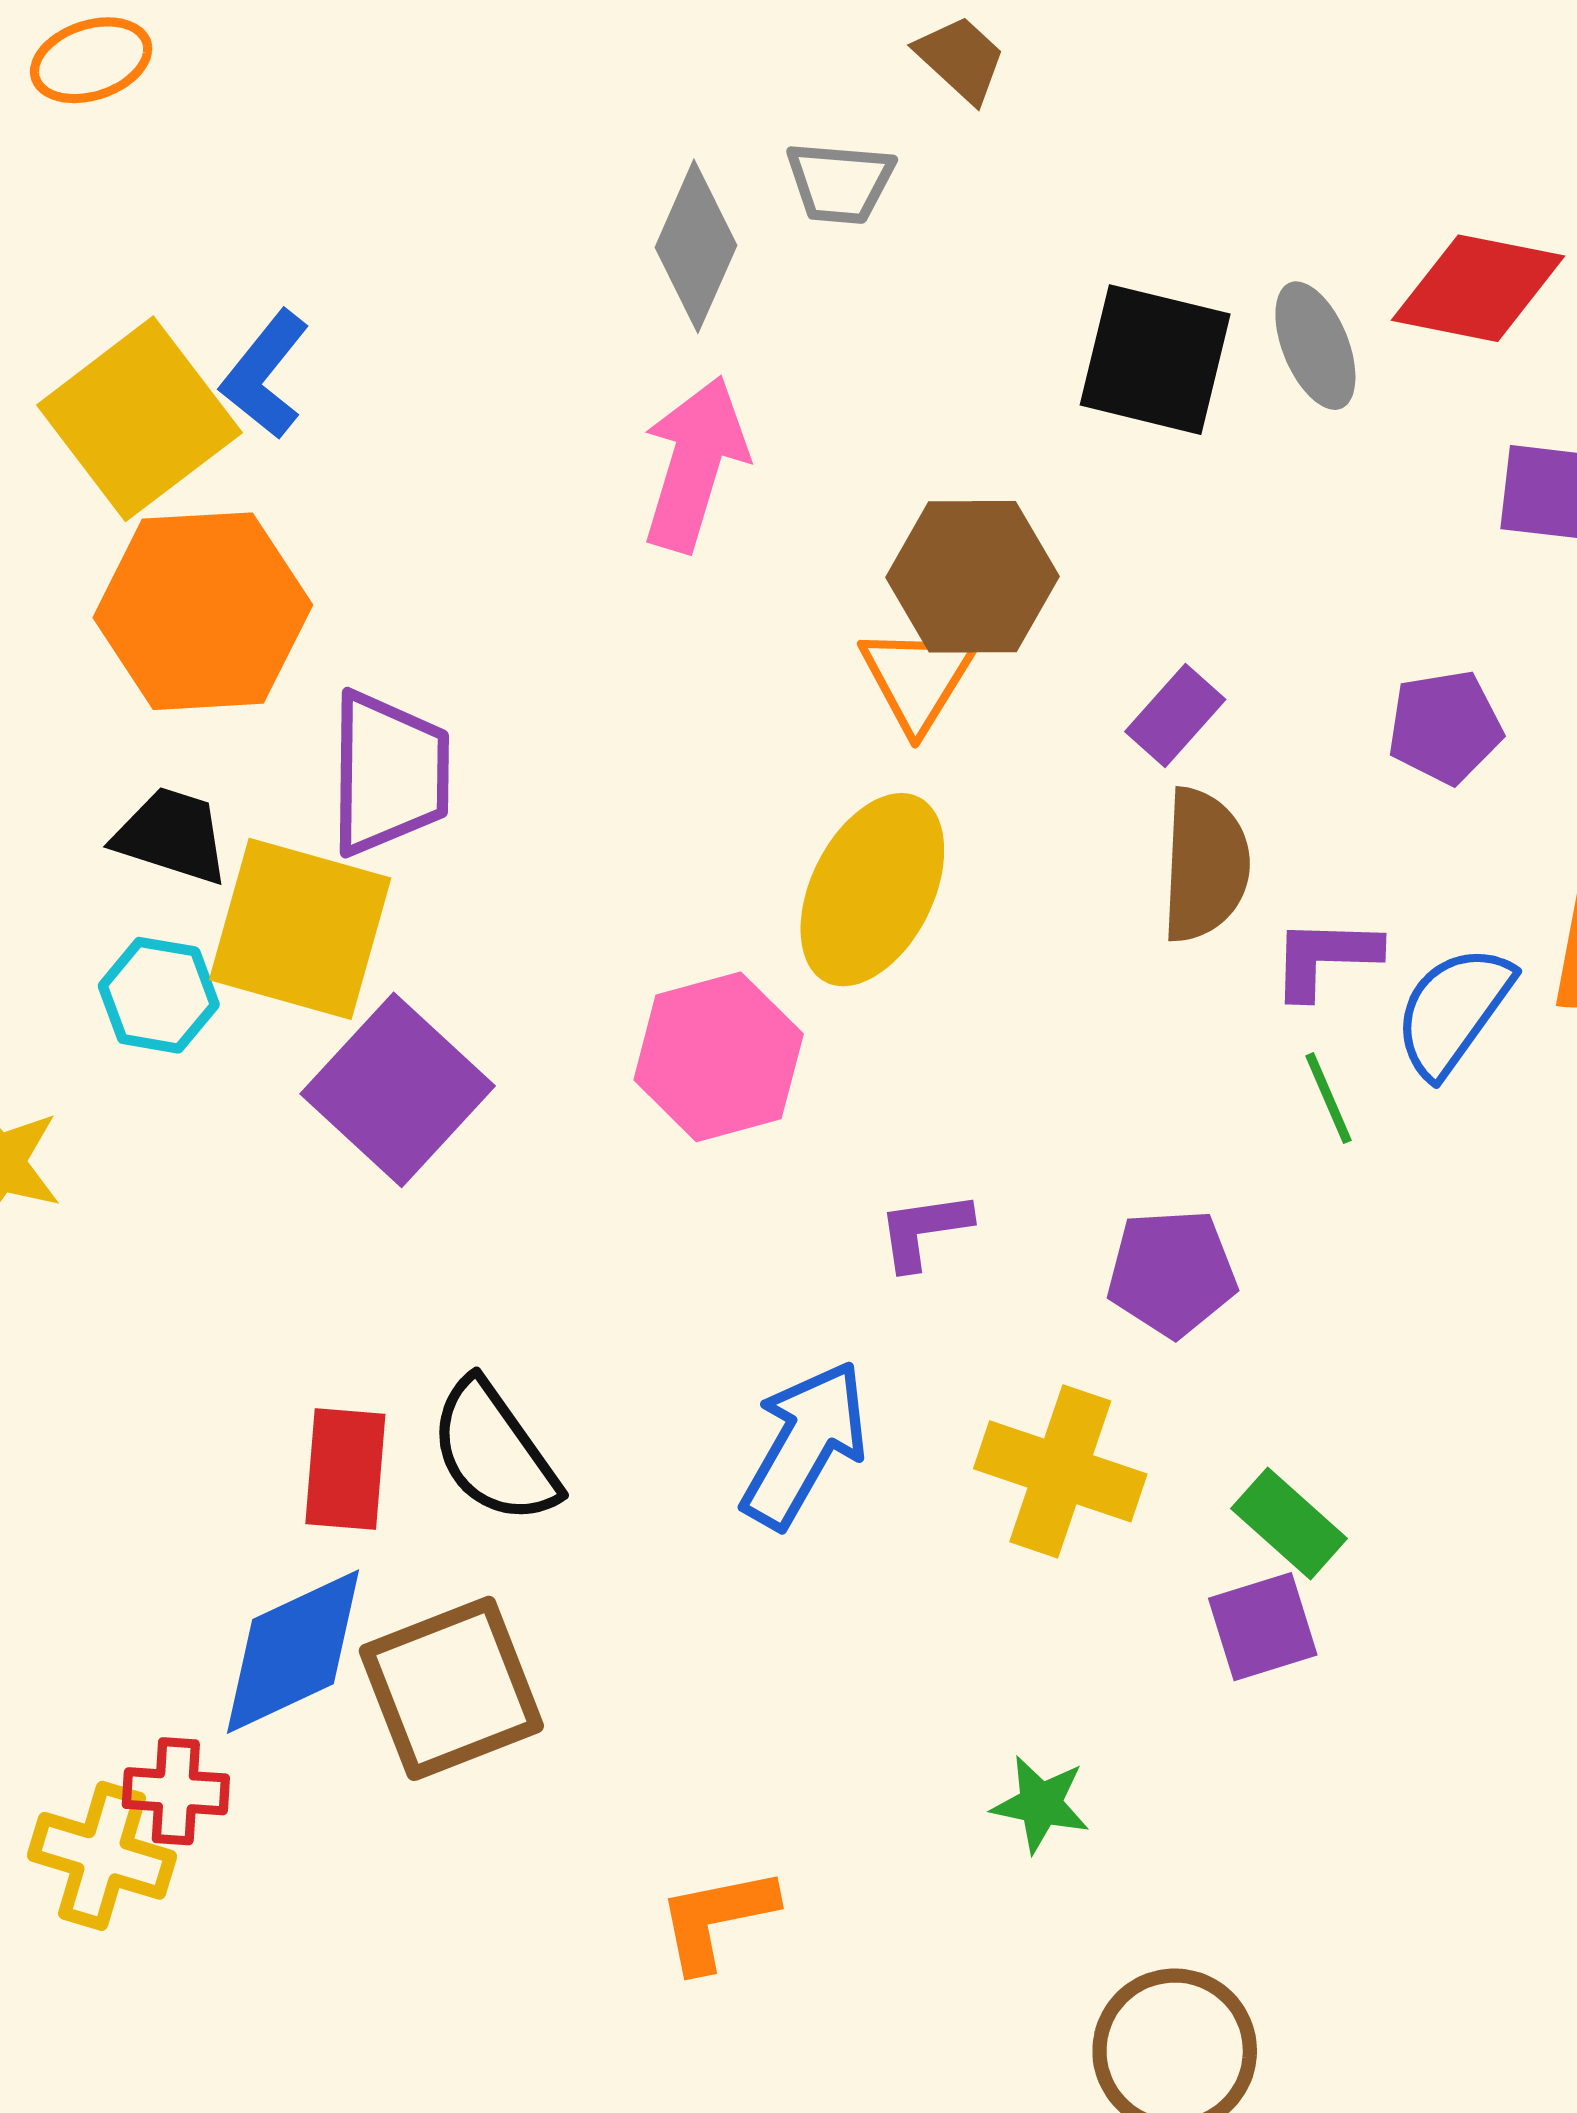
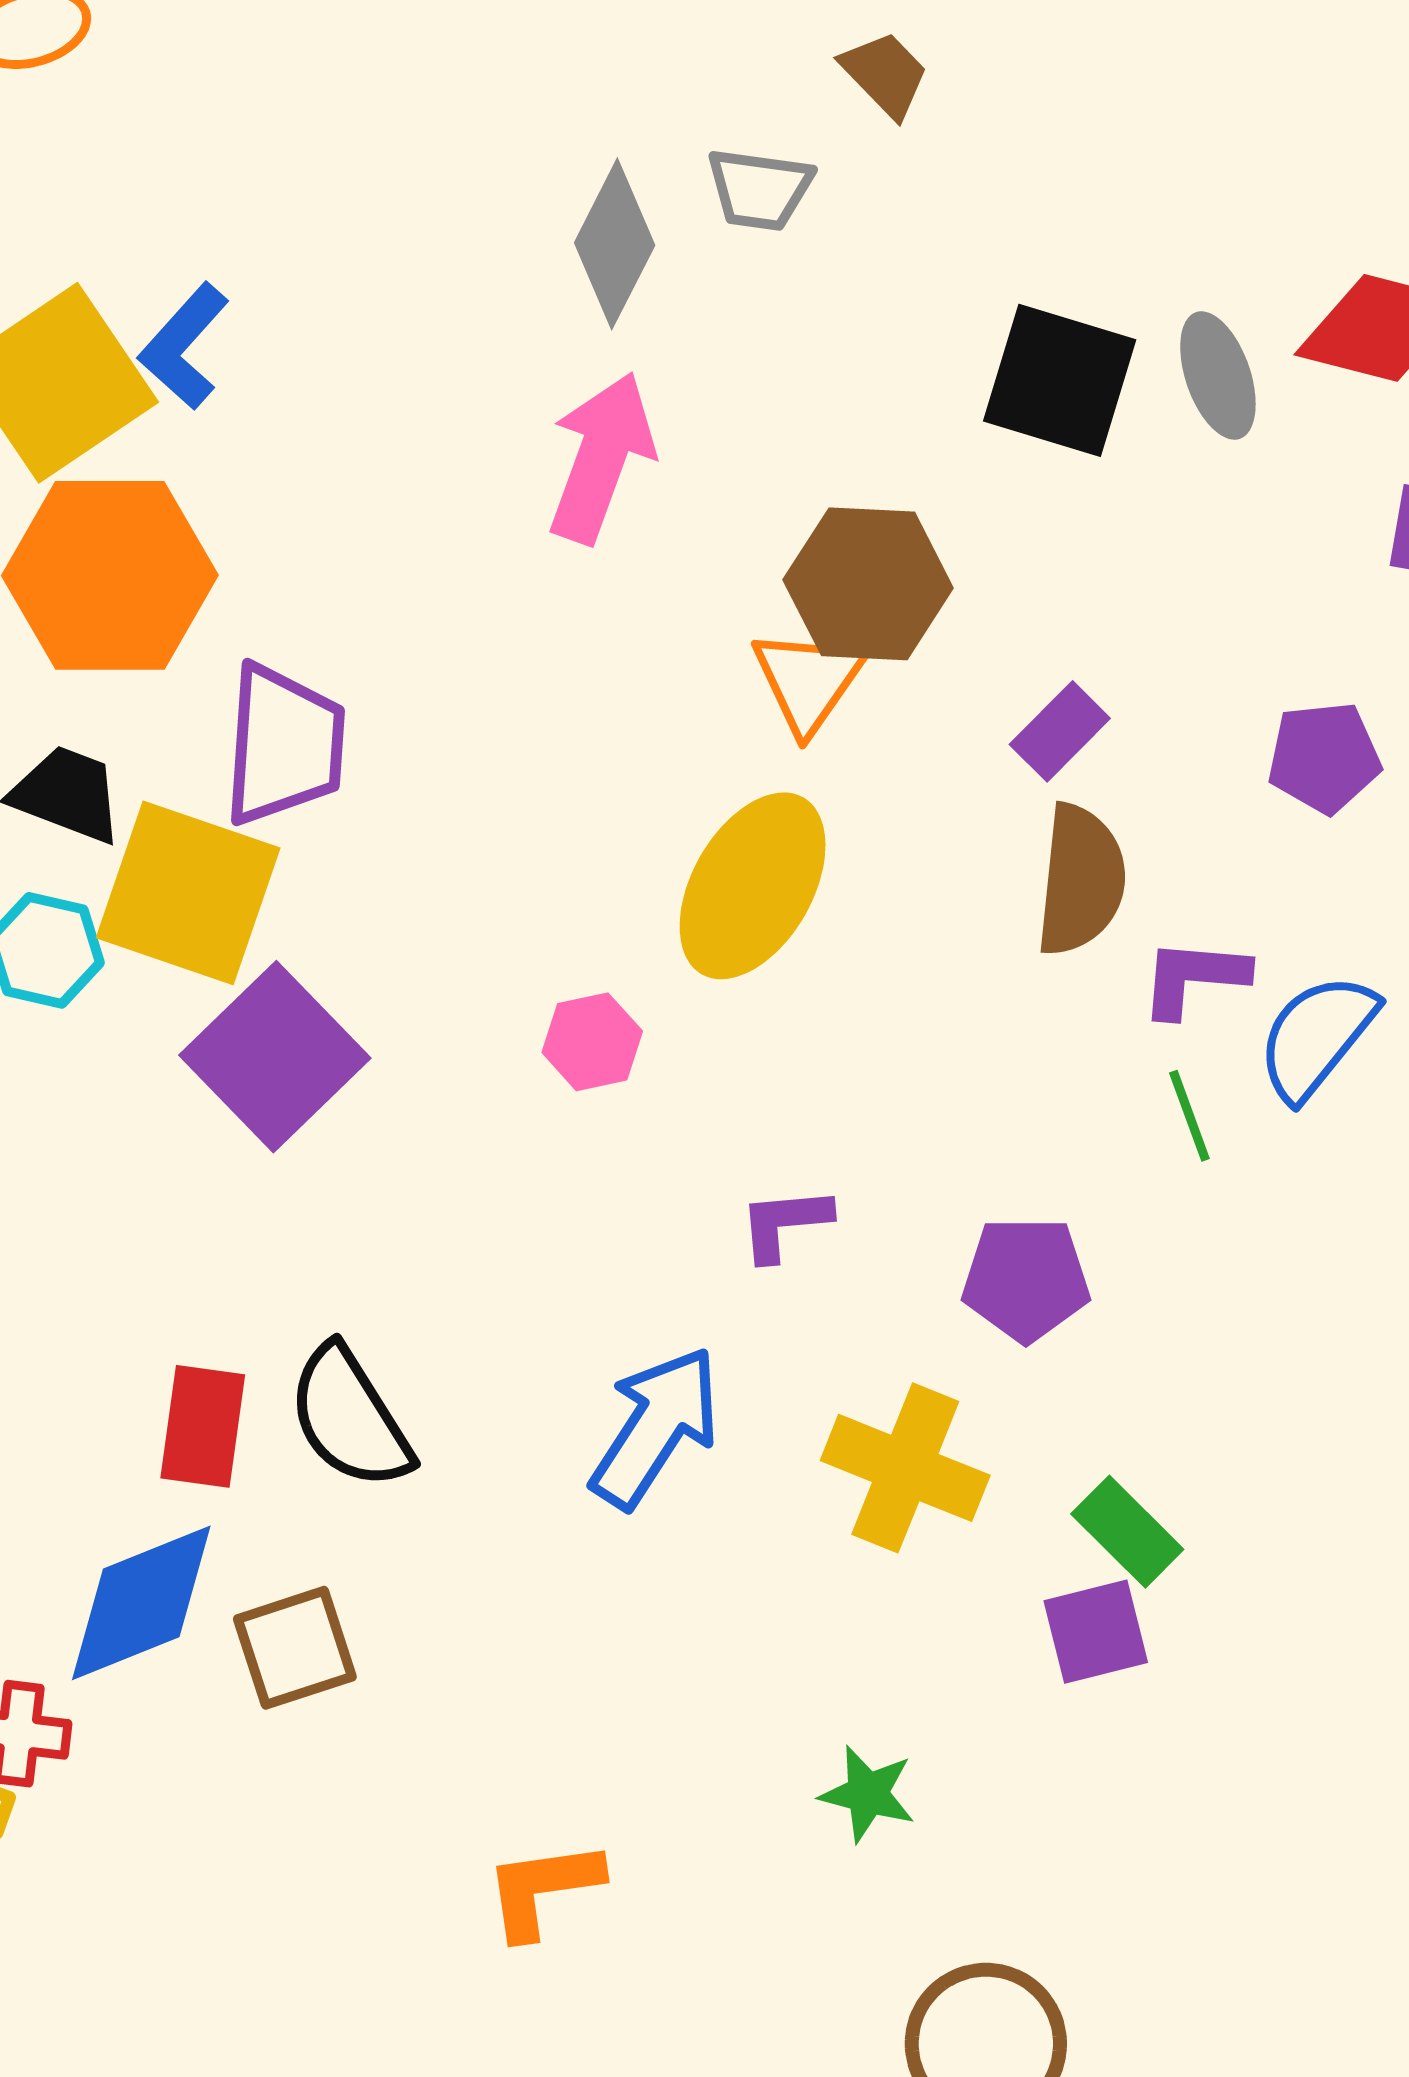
pink hexagon: (719, 1057) -> (592, 1042), size x0.6
brown square: (451, 1688) -> (295, 1648), size x0.7

